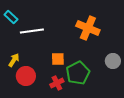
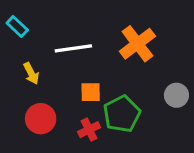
orange cross: (88, 28) -> (137, 44), turned 30
white line: (32, 31) -> (73, 48), moved
yellow arrow: (14, 60) -> (31, 73), moved, turned 120

